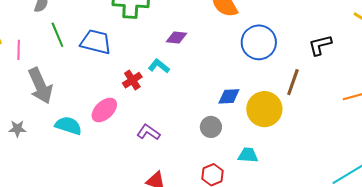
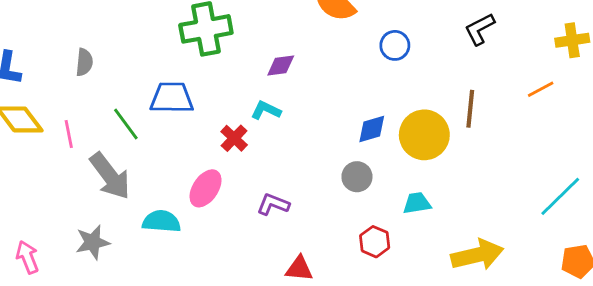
green line: (57, 35) -> (126, 124), moved
blue circle: (259, 42) -> (395, 45), size x0.6
brown line: (293, 82) -> (470, 109), moved
gray star: (17, 129) -> (93, 242), size x1.4

